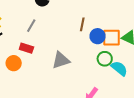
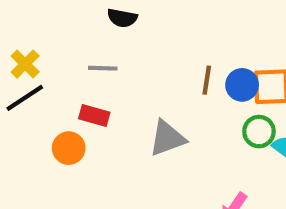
brown line: (82, 24) -> (207, 80), moved
gray line: (31, 26) -> (103, 68), turned 64

